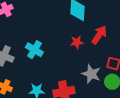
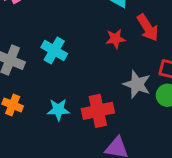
red arrow: (99, 35) -> (148, 28), turned 114

